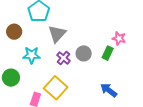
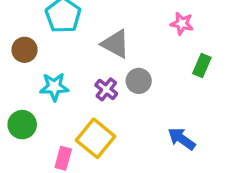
gray triangle: (57, 34) -> (115, 44), moved, turned -42
pink star: (119, 38) -> (182, 23), moved
green rectangle: (108, 53) -> (202, 65), moved

